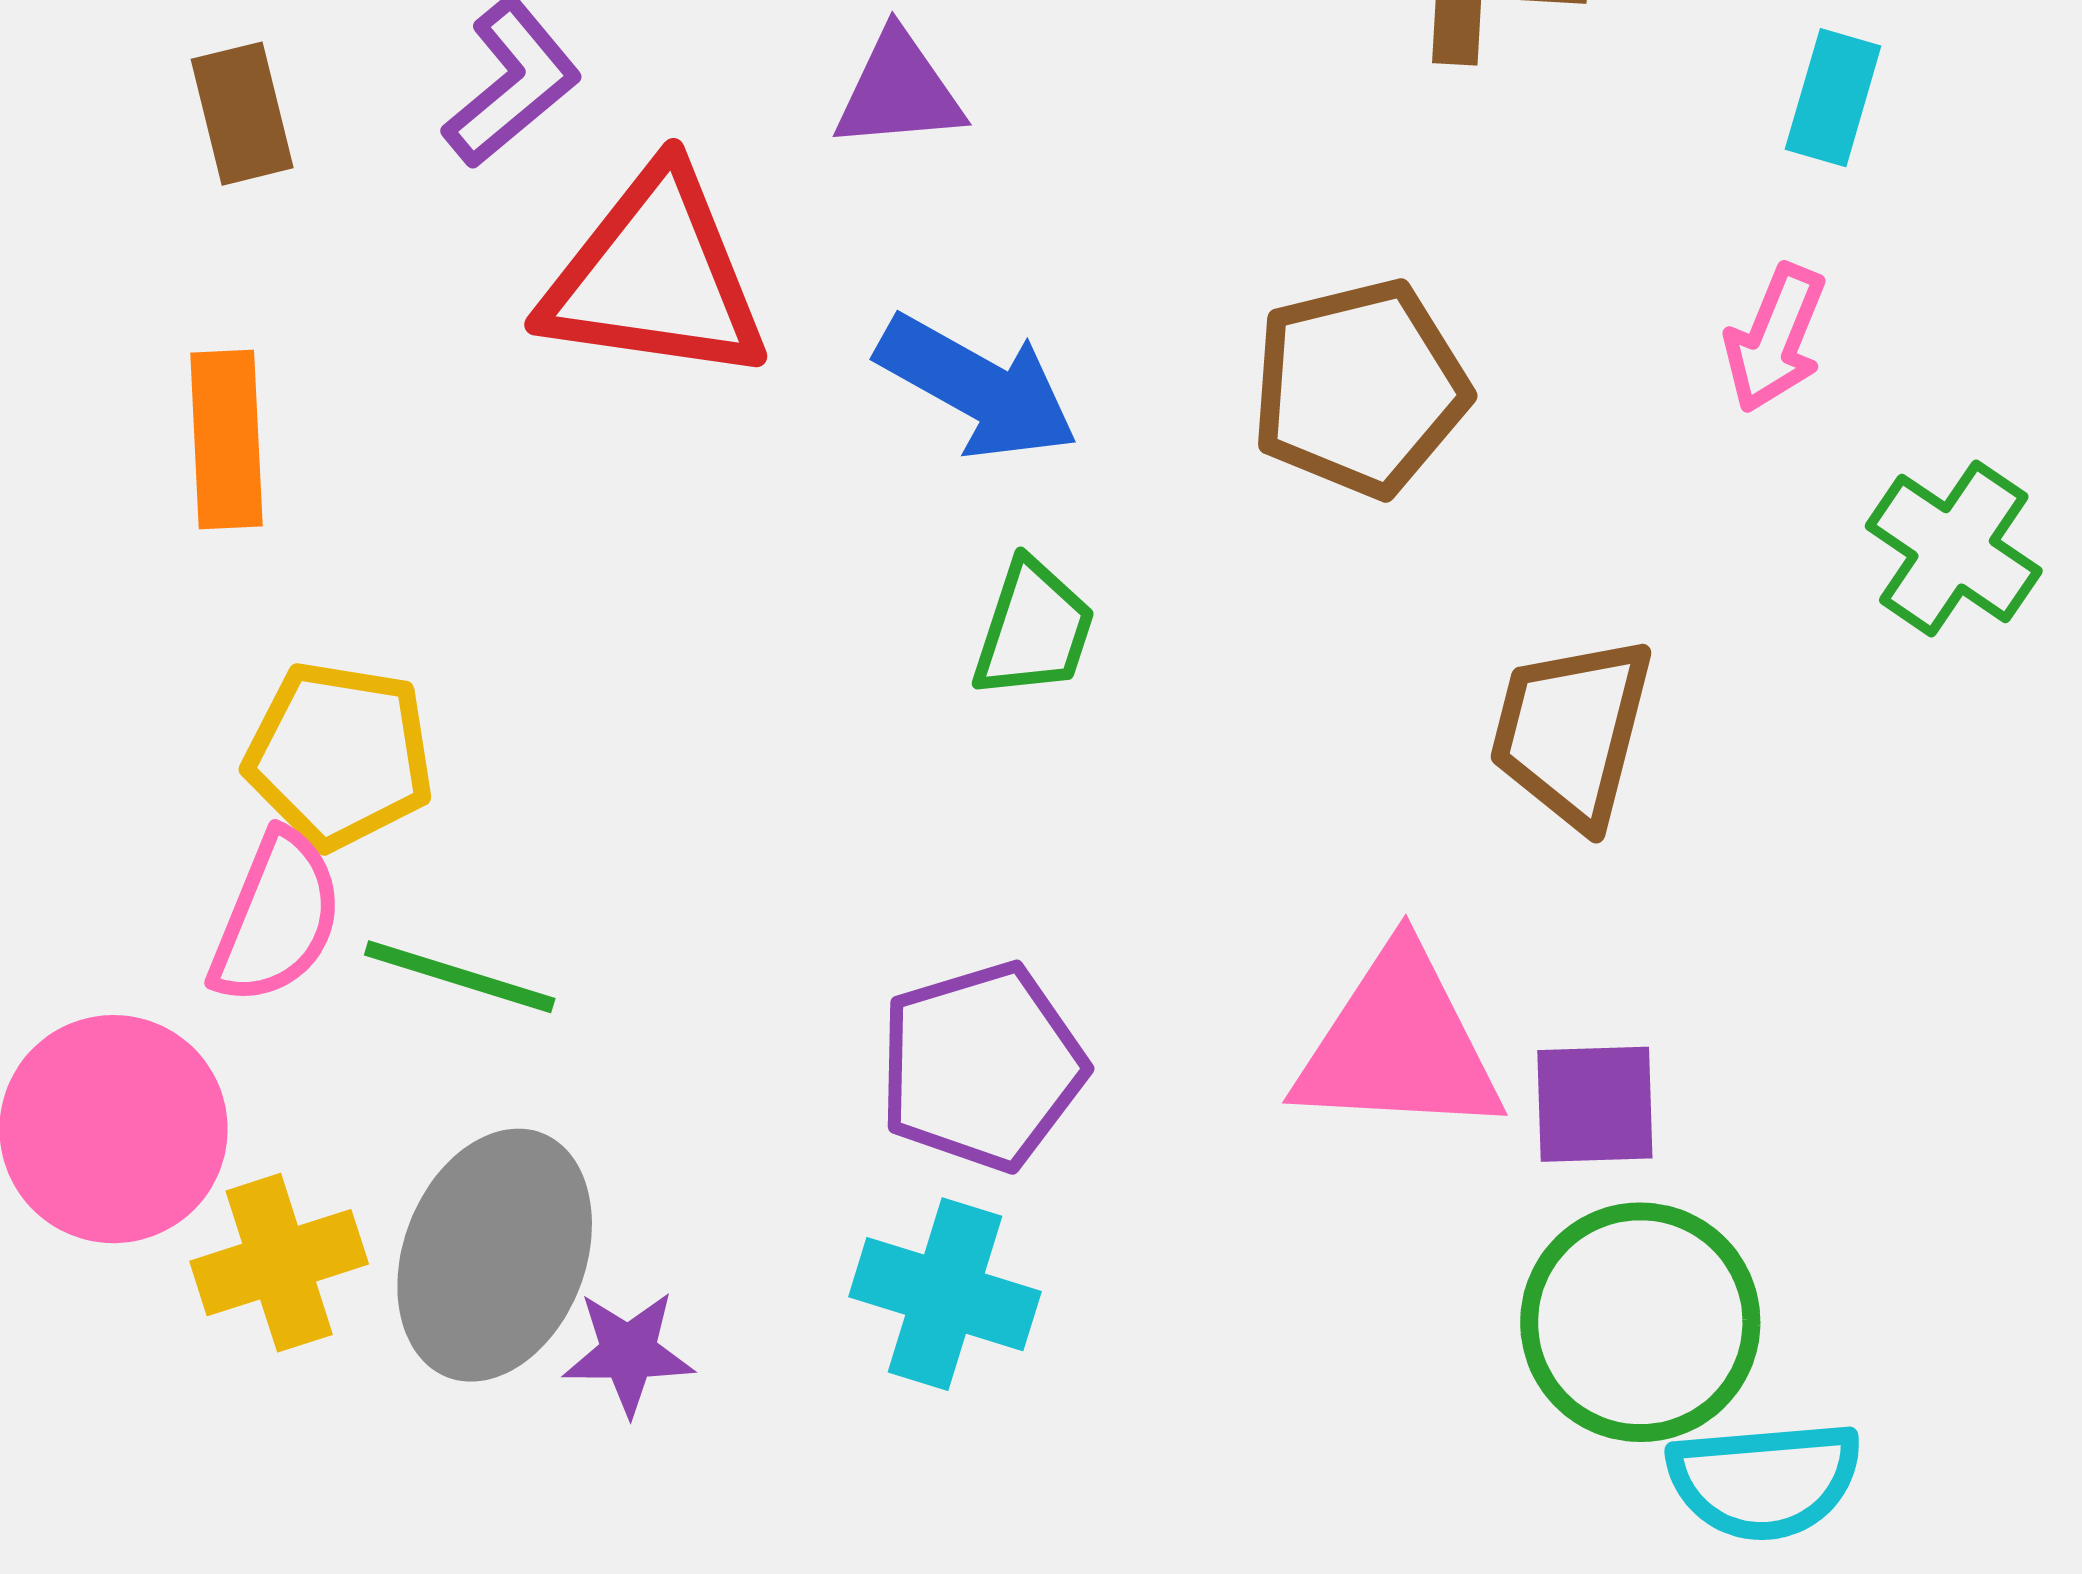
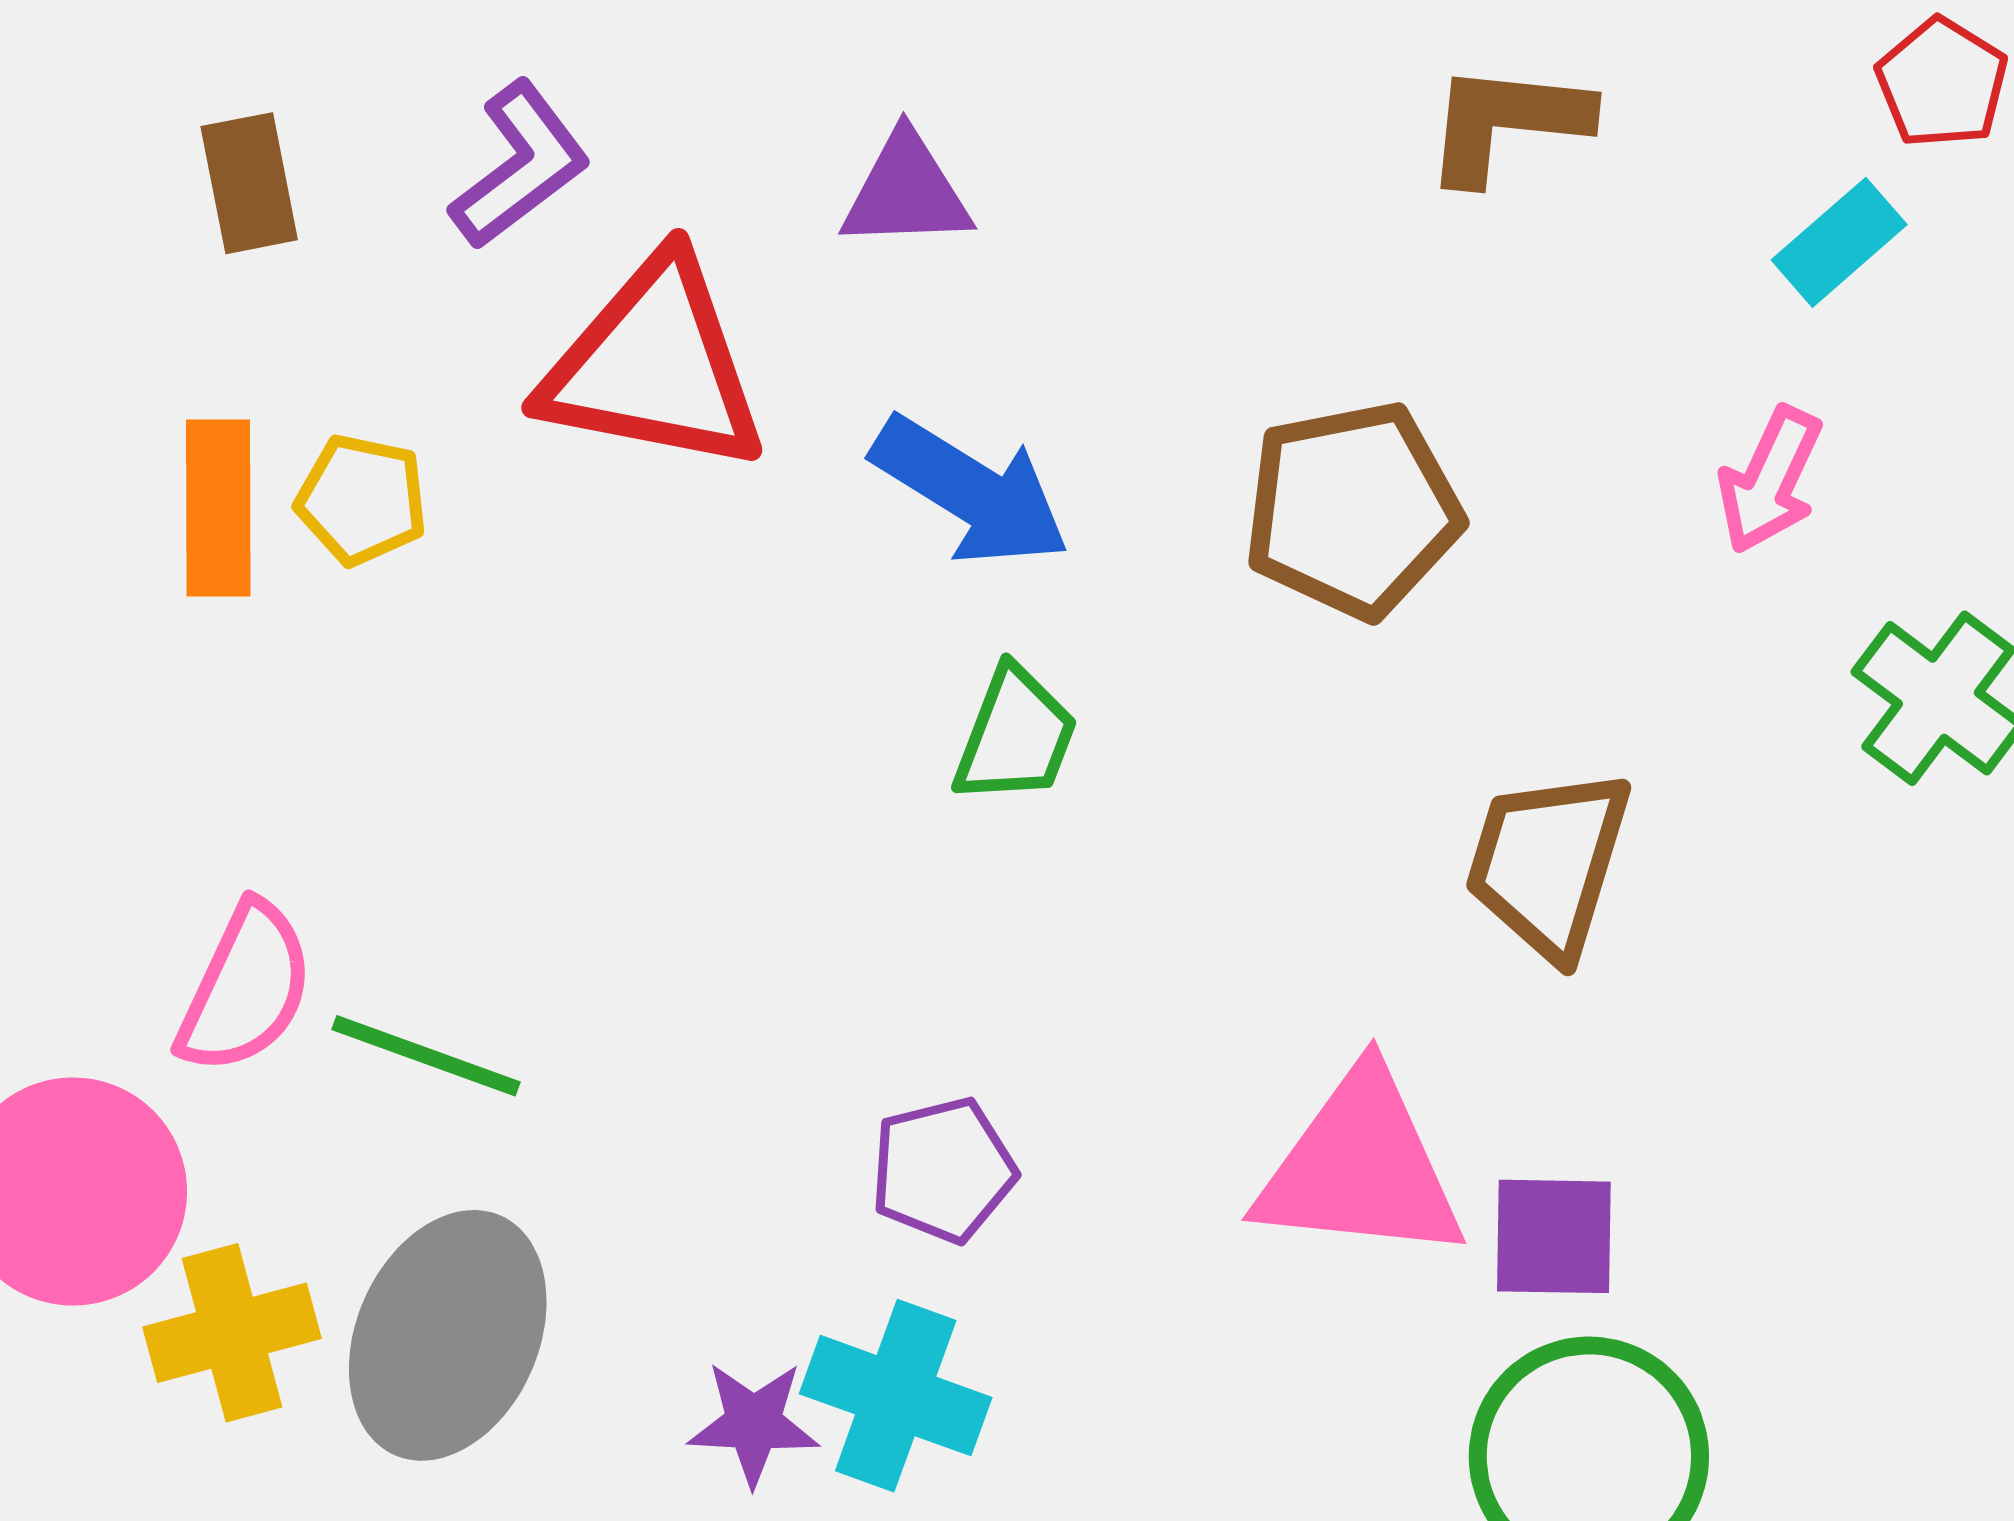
cyan rectangle: (1833, 98) -> (1839, 242), turned 30
yellow pentagon: (339, 755) -> (362, 500), moved, size x0.7
purple pentagon: (982, 1067) -> (943, 1170), size x0.7
purple star: (628, 1353) -> (754, 1423), moved

